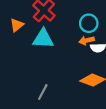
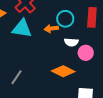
orange arrow: (86, 41) -> (51, 29), moved

